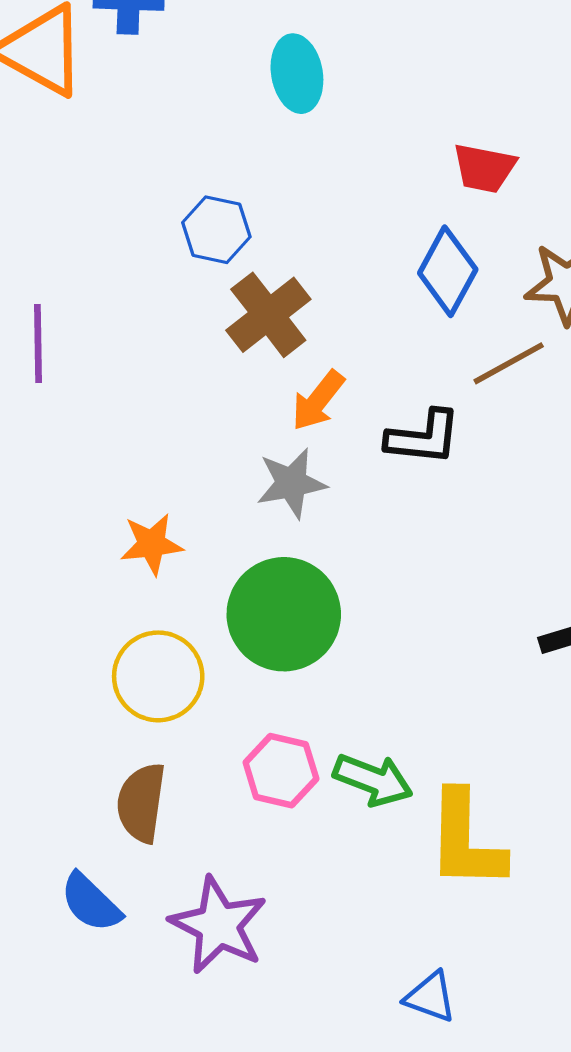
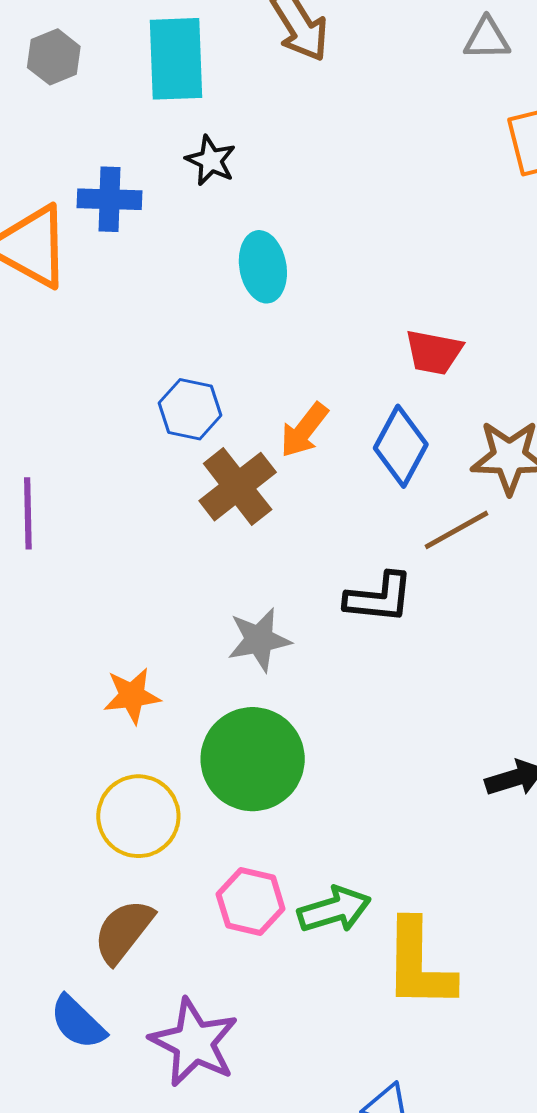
orange arrow: (318, 401) -> (304, 430), moved
green arrow: (373, 780) -> (334, 910), turned -38
brown semicircle: (141, 803) -> (123, 931), turned 30

